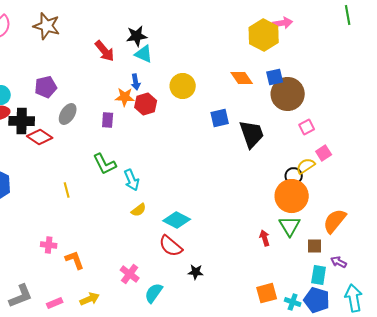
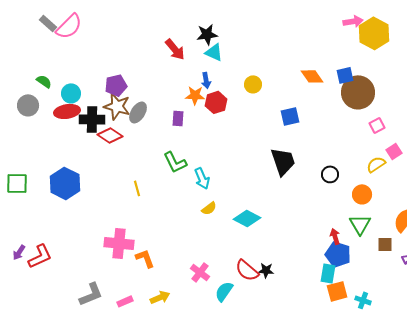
brown star: (47, 26) -> (117, 106), moved
yellow hexagon: (264, 35) -> (374, 33), moved
yellow circle: (183, 86) -> (253, 84), size x0.7
black trapezoid: (252, 134) -> (283, 161), moved
black circle: (294, 176) -> (330, 174), moved
orange circle: (292, 196) -> (362, 194), size x0.6
pink cross: (49, 245) -> (119, 243), size x1.8
red semicircle: (171, 246) -> (247, 270), moved
cyan rectangle: (319, 275) -> (328, 273), moved
blue pentagon: (317, 300) -> (338, 254), moved

